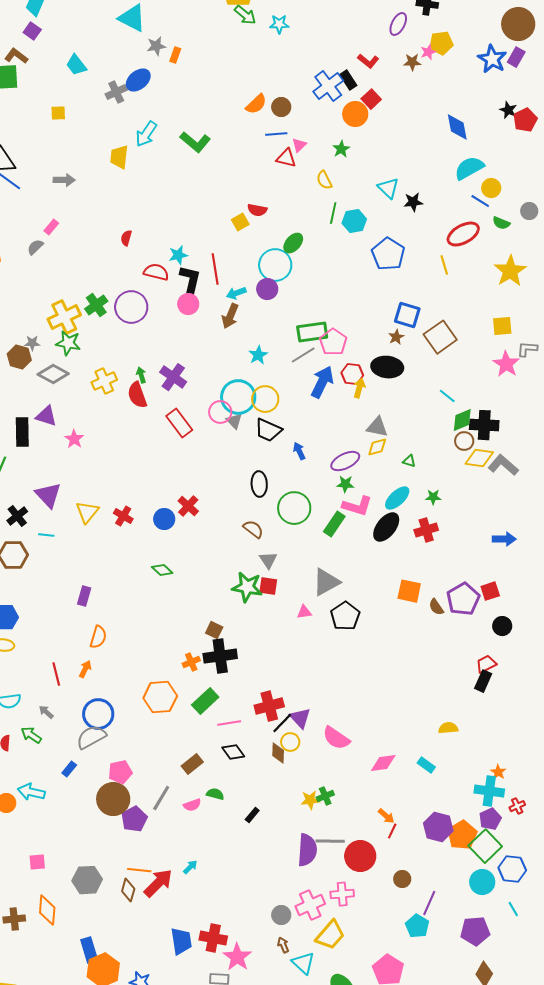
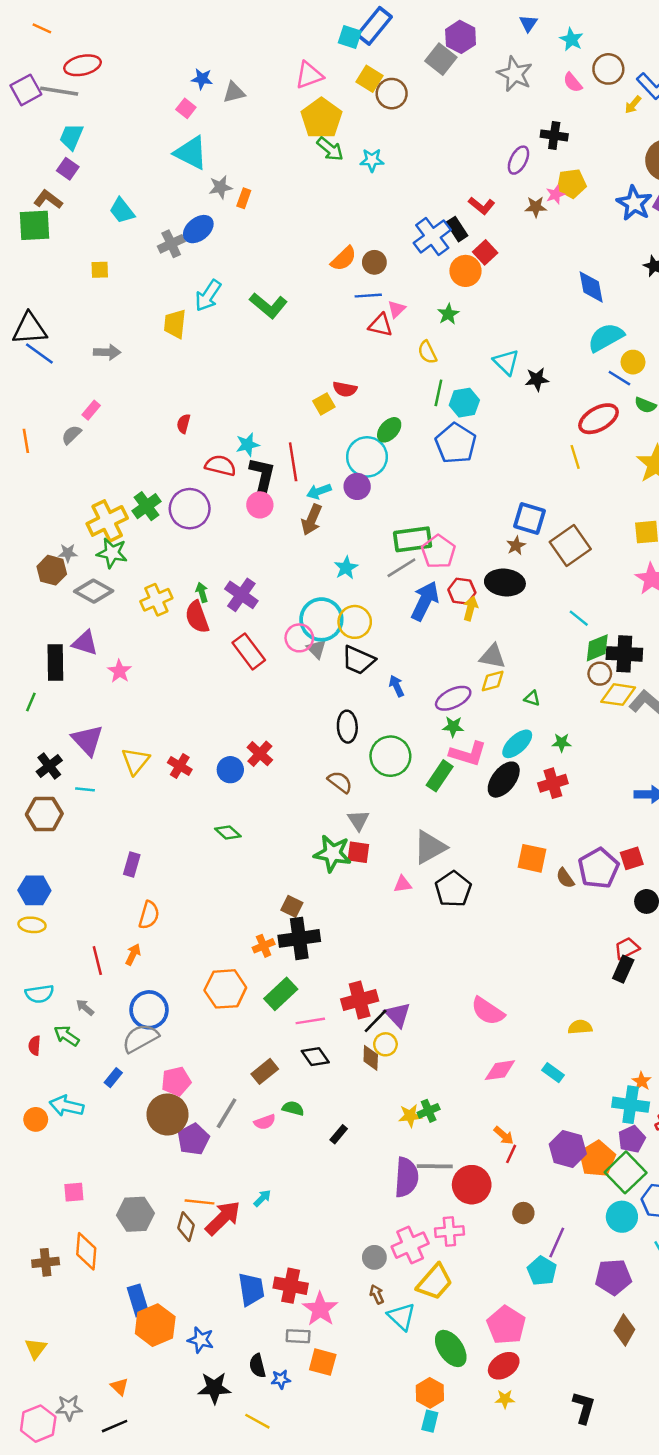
blue pentagon: (388, 254) -> (456, 443), moved
pink semicircle: (336, 738) -> (488, 1011), moved

